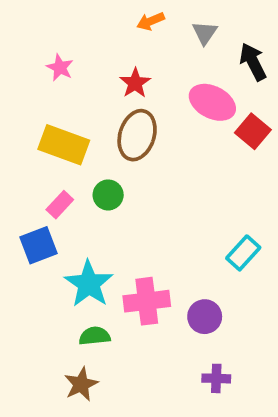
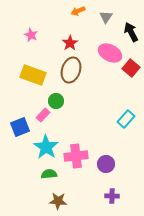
pink rectangle: (60, 205) -> (43, 115), moved
cyan rectangle: (243, 253) -> (126, 119), moved
brown star: (81, 384) -> (58, 201), moved, turned 30

